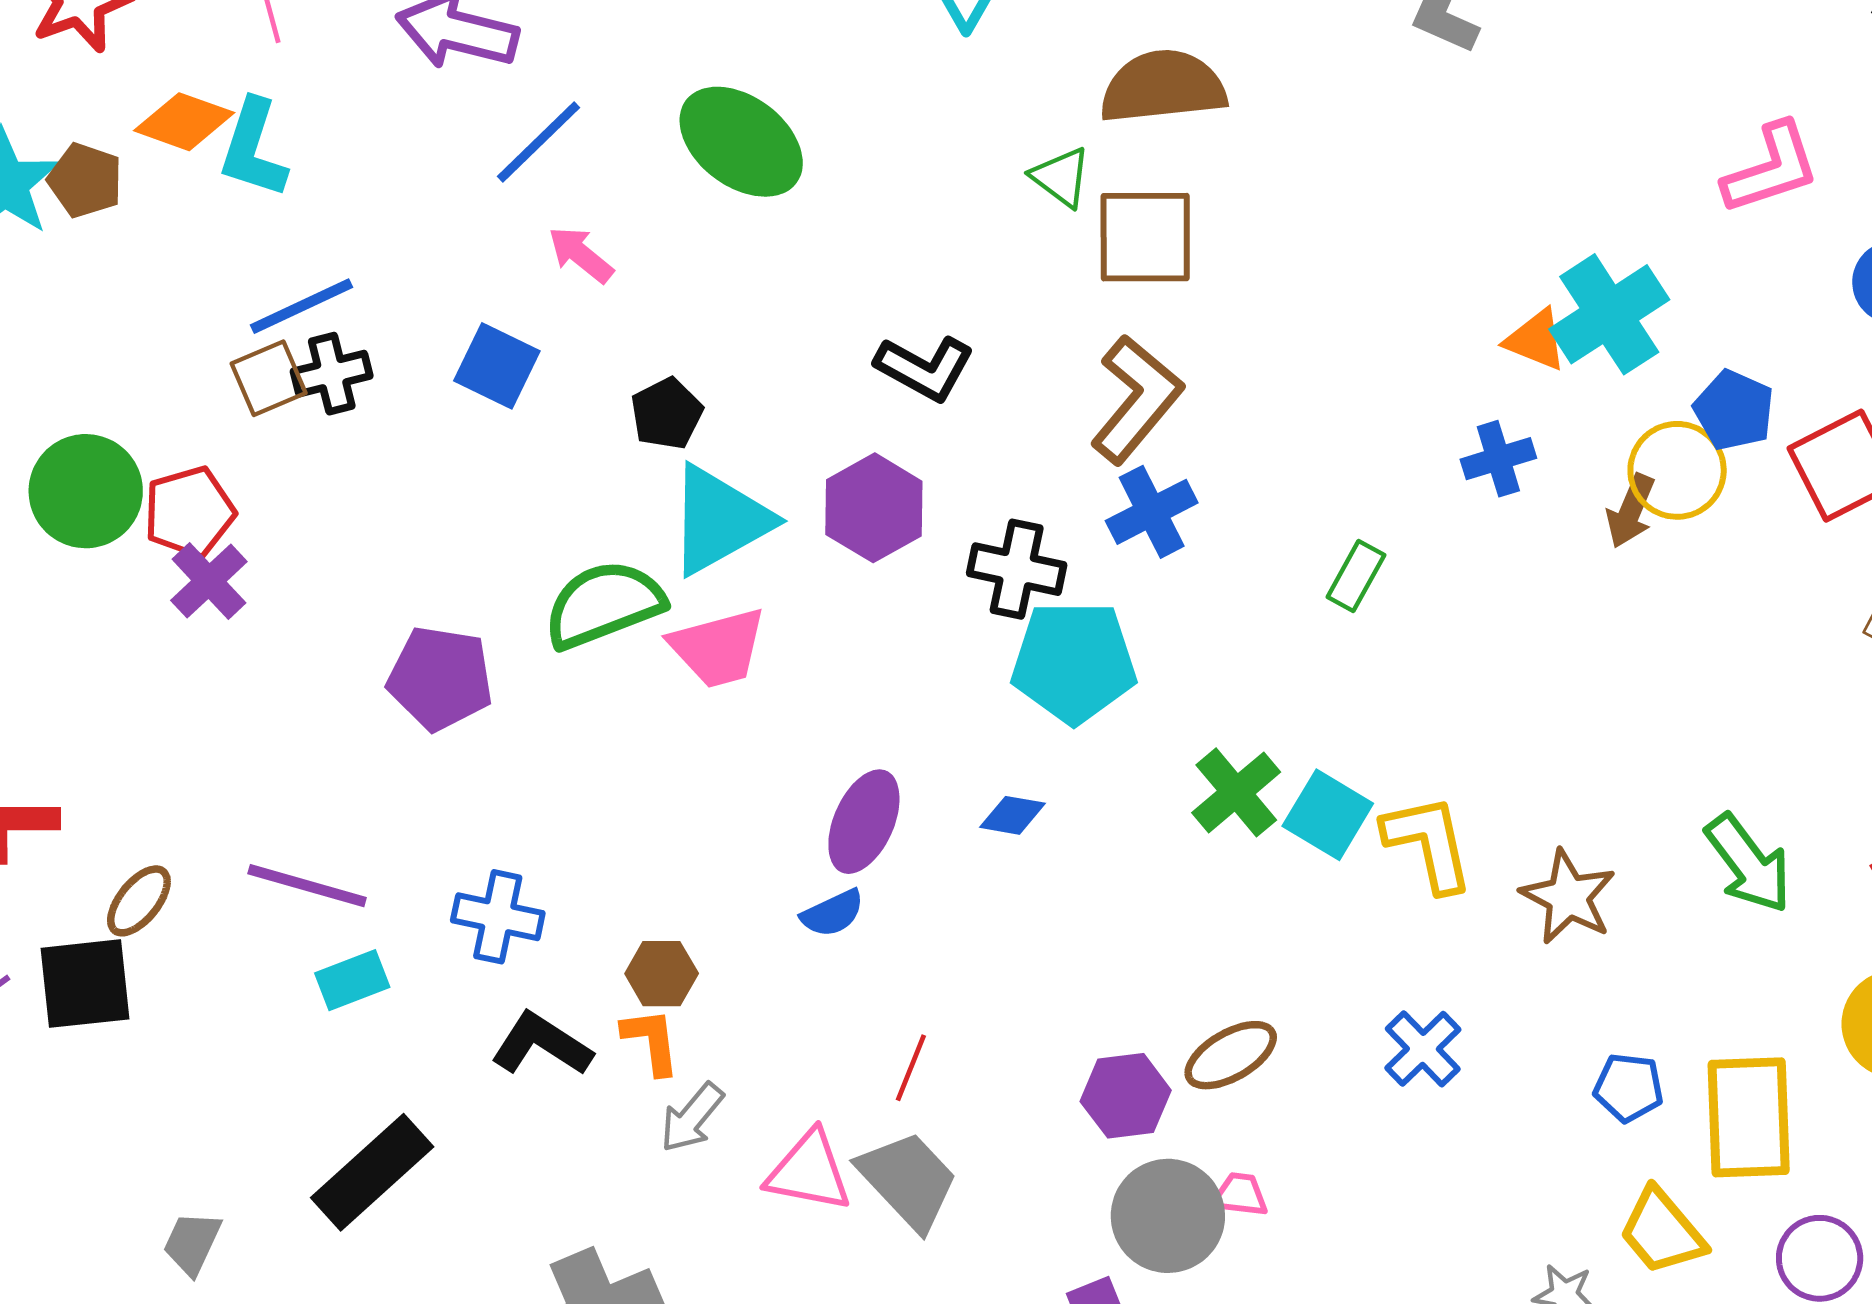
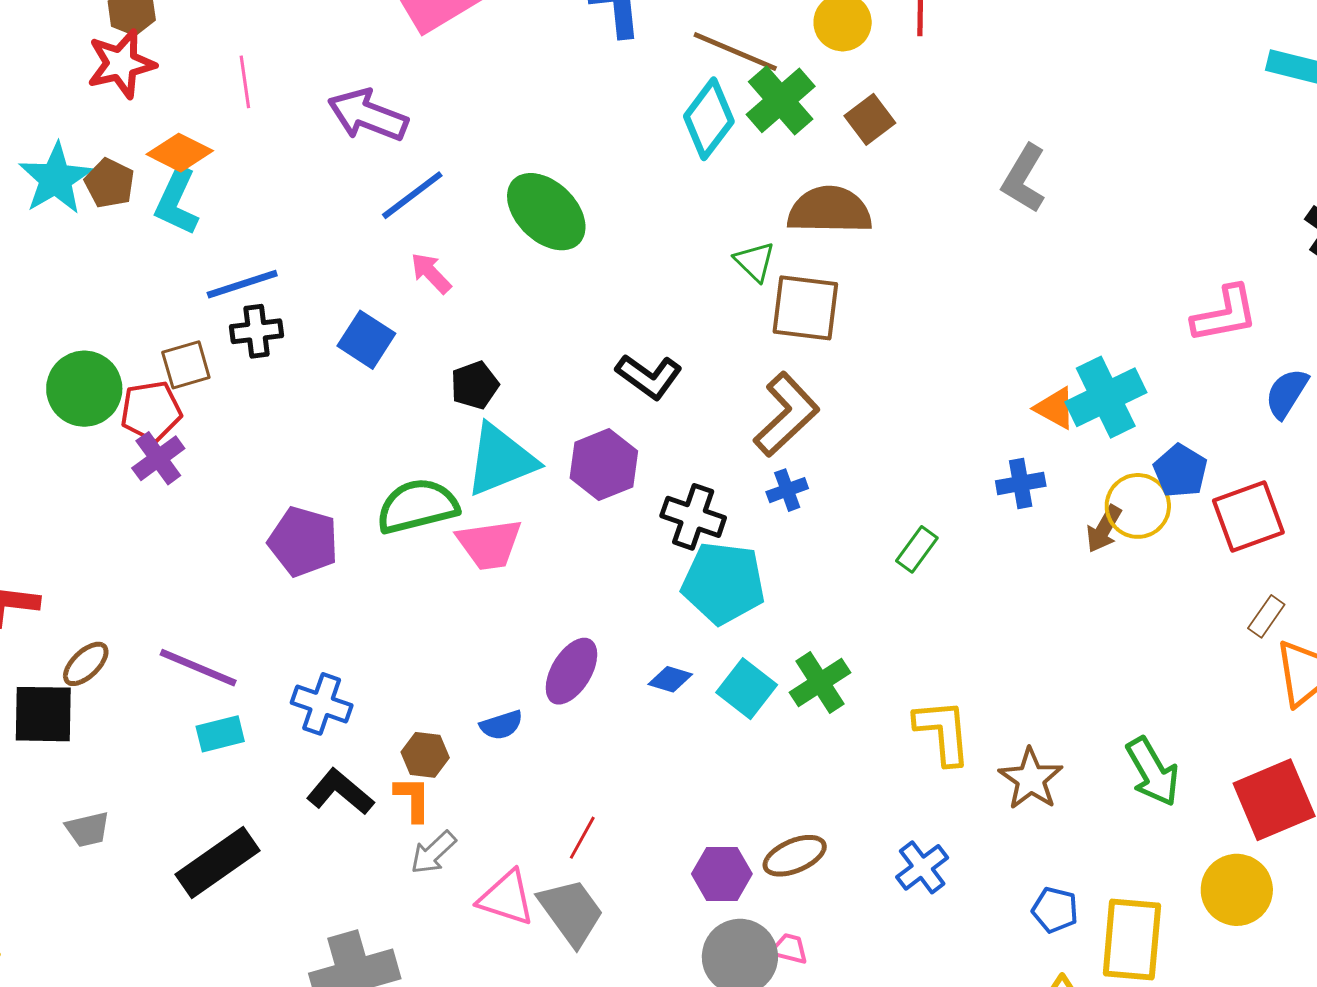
cyan L-shape: (253, 149) -> (177, 202), moved
brown square: (269, 378) -> (186, 365), moved
blue cross: (1152, 512) -> (787, 490), size x0.7
cyan square: (1328, 815) -> (747, 689), moved
blue semicircle: (833, 913) -> (501, 725), moved
gray trapezoid: (192, 1243) -> (88, 829), moved, turned -135

